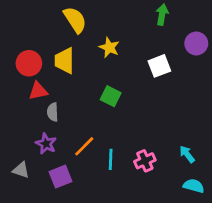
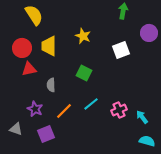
yellow semicircle: (75, 20) -> (34, 15), moved
gray semicircle: (53, 112) -> (51, 85), moved
cyan line: (111, 159) -> (91, 104), moved, turned 49
pink cross: (145, 161) -> (119, 110), moved

